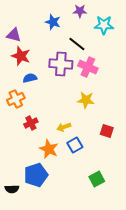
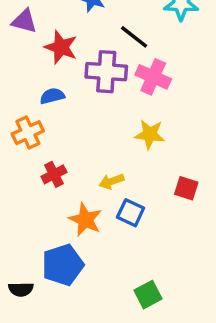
red star: (21, 56) -> (61, 47), moved
blue square: (75, 145) -> (131, 213), turned -35
green square: (97, 179) -> (148, 295), moved

